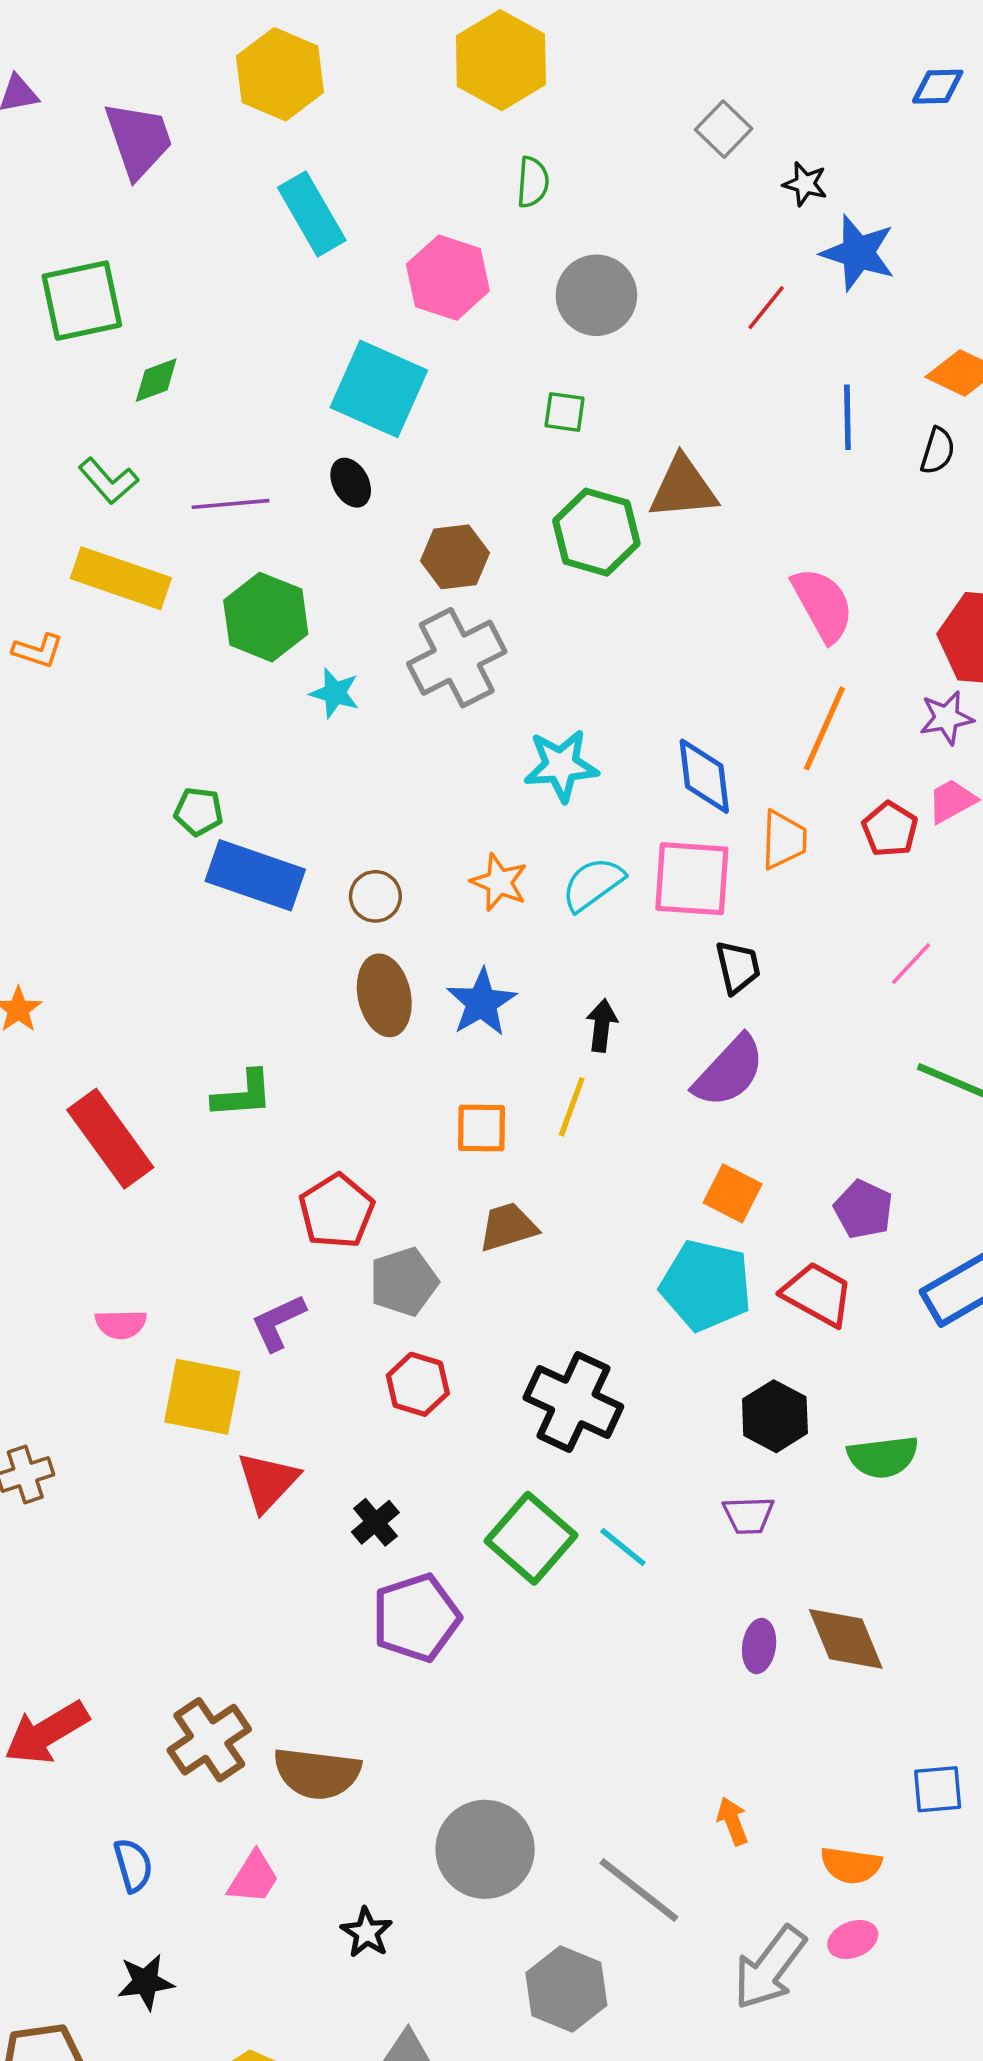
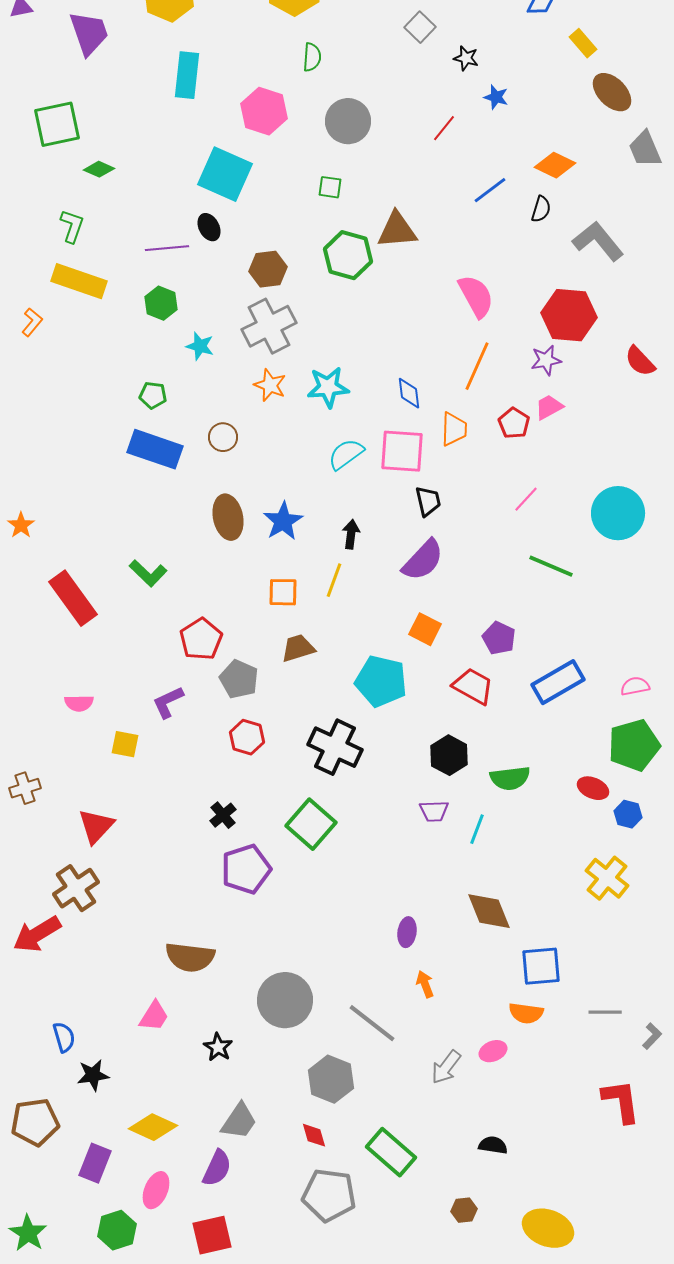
cyan rectangle: (312, 214) -> (187, 75), turned 36
blue star: (858, 253) -> (496, 97), size x0.6
green diamond: (156, 380) -> (99, 169), turned 44
blue line: (847, 417) -> (490, 190), turned 54
green L-shape: (108, 481) -> (72, 226), turned -120
purple line: (230, 504) -> (167, 248), moved
green hexagon: (266, 617) -> (161, 303), size x0.7
orange L-shape: (38, 651) -> (32, 322), turned -68
blue diamond: (704, 776) -> (409, 393), size x0.7
green pentagon: (199, 812) -> (153, 395), moved
orange star: (499, 882) -> (270, 385), moved
brown circle: (375, 896) -> (223, 437), moved
green L-shape: (243, 1094) -> (148, 573), turned 48
gray pentagon: (404, 1282) -> (239, 679), turned -30
cyan pentagon: (706, 1285) -> (381, 681), moved
yellow square: (202, 1397) -> (125, 744), size x0.6
red triangle: (268, 1482) -> (96, 826), moved
cyan line: (623, 1547) -> (477, 829), moved, turned 72
brown diamond: (846, 1639) -> (489, 911), moved
purple ellipse: (759, 1646) -> (407, 932), moved
brown cross: (209, 1740) -> (76, 888), moved
blue square: (938, 1789) -> (541, 966), size x1.4
blue semicircle: (133, 1865) -> (64, 1037), moved
orange semicircle: (851, 1865) -> (526, 1013), moved
gray arrow: (770, 1968) -> (446, 1067), size x0.7

